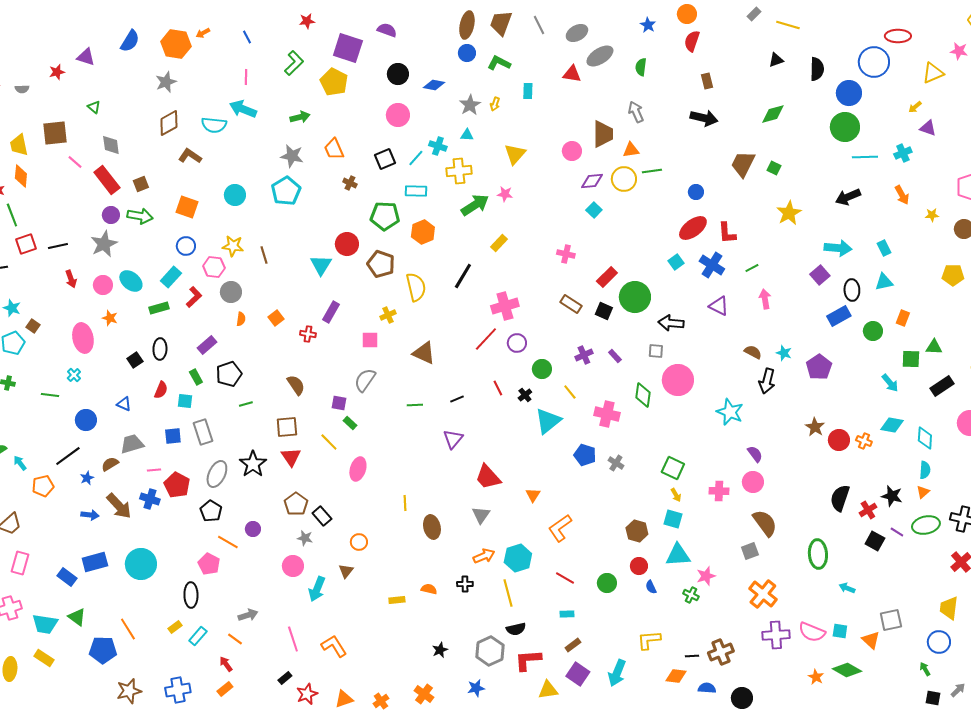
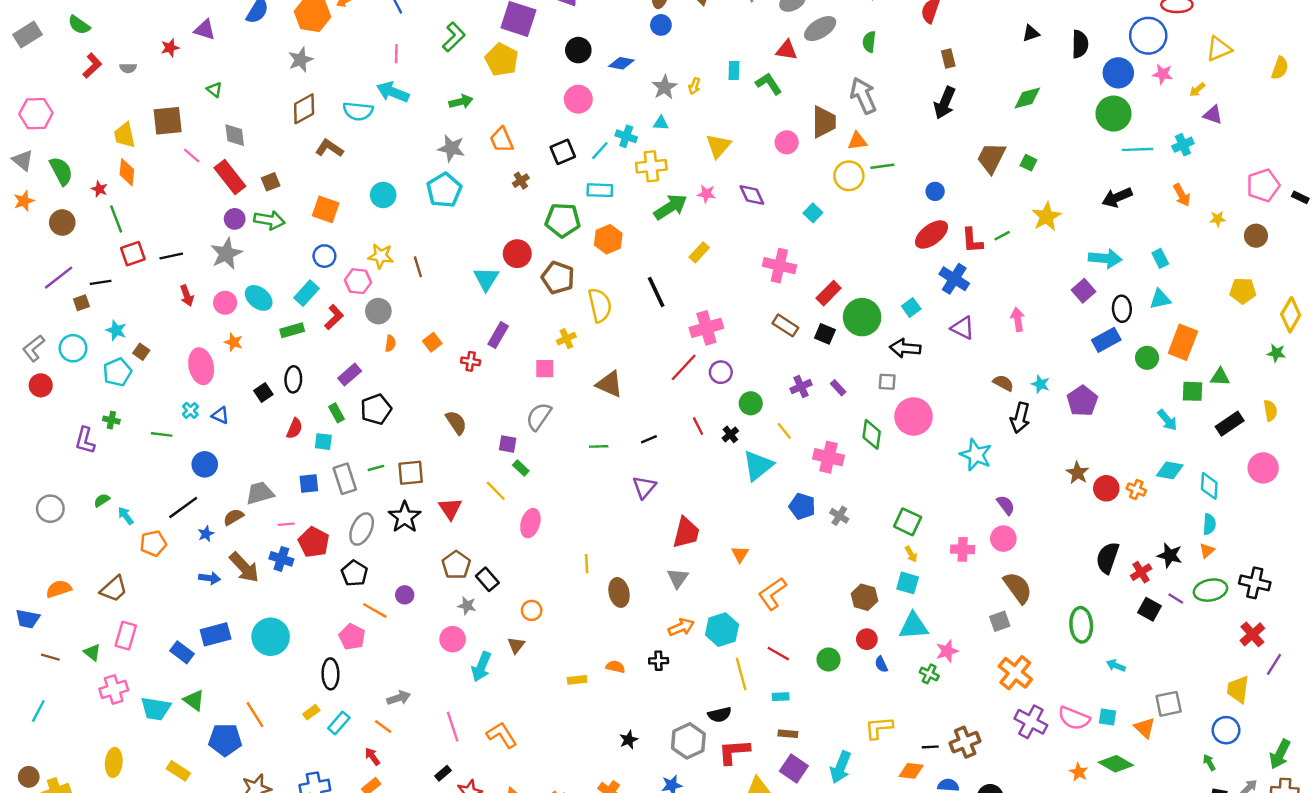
pink star: (959, 51) -> (1163, 74), moved
green L-shape: (499, 63) -> (769, 84), moved, turned 30
gray arrow: (636, 112) -> (863, 96), size x1.4
black arrow: (704, 118) -> (945, 103), turned 100
purple diamond: (592, 181) -> (752, 195), moved, turned 70
brown cross: (350, 183) -> (521, 181), turned 32
pink cross: (566, 254) -> (779, 266), size x1.5
cyan square: (676, 262) -> (911, 308), moved
green line: (752, 268) -> (1002, 236), moved
black line: (463, 276) -> (656, 292), turned -56
orange rectangle: (903, 318) -> (1183, 342), size x1.8
blue triangle: (124, 404) -> (220, 415), moved
green line: (246, 404) -> (376, 468), moved
brown square: (287, 427) -> (411, 473), moved
red trapezoid: (488, 477) -> (686, 533), turned -124
yellow line: (508, 593) -> (741, 674), moved
purple cross: (776, 635) -> (1031, 722), turned 32
brown rectangle: (573, 645) -> (788, 734), turned 42
yellow rectangle: (44, 658) -> (178, 771), moved

